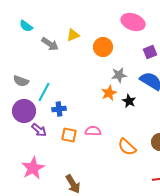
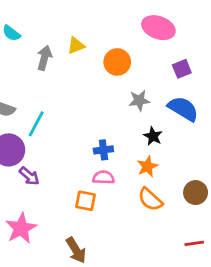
gray arrow: (50, 44) -> (44, 58), turned -108
orange star: (109, 93) -> (147, 166), moved
blue cross: (59, 109) -> (103, 150), moved
orange square: (69, 135) -> (86, 201), moved

